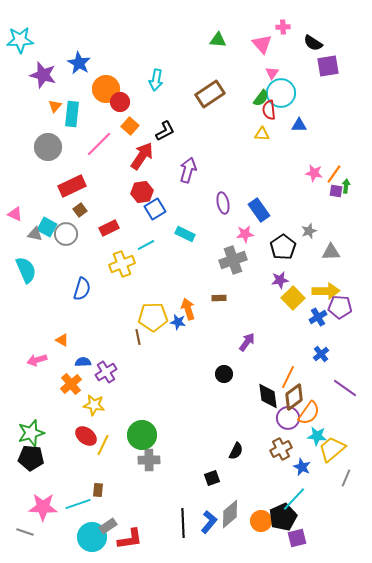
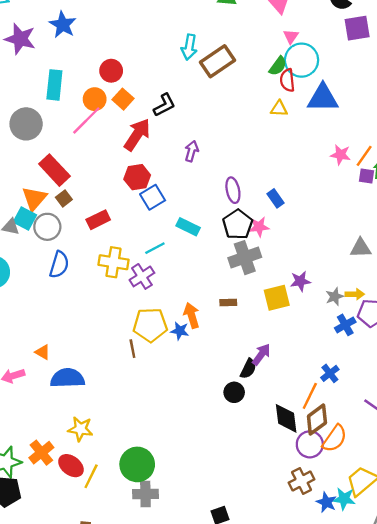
cyan arrow: (156, 80) -> (189, 47), moved
orange circle: (106, 89) -> (95, 99), moved, size x0.7
orange triangle: (55, 106) -> (34, 198), moved, size x1.6
blue triangle: (299, 125) -> (323, 98), size x1.8
purple arrow: (188, 170) -> (192, 151), size x0.7
red rectangle: (72, 186) -> (54, 170), turned 72
blue rectangle: (259, 210) -> (276, 198), size x0.7
gray star: (309, 231) -> (335, 297), moved
cyan line: (146, 245) -> (155, 248), moved
black pentagon: (283, 247) -> (238, 224), moved
yellow cross: (122, 264) -> (114, 262), turned 30
blue semicircle: (82, 289) -> (59, 265), moved
yellow arrow: (326, 291) -> (355, 294), size x0.6
yellow square: (293, 298) -> (277, 298), moved, turned 30
blue cross: (321, 354) -> (330, 373), moved
blue semicircle: (83, 362) -> (67, 378), size x1.8
purple cross: (106, 372) -> (142, 276), moved
orange cross: (71, 384) -> (41, 453), moved
cyan star: (317, 436) -> (344, 499), moved
black semicircle: (236, 451) -> (248, 369), moved

